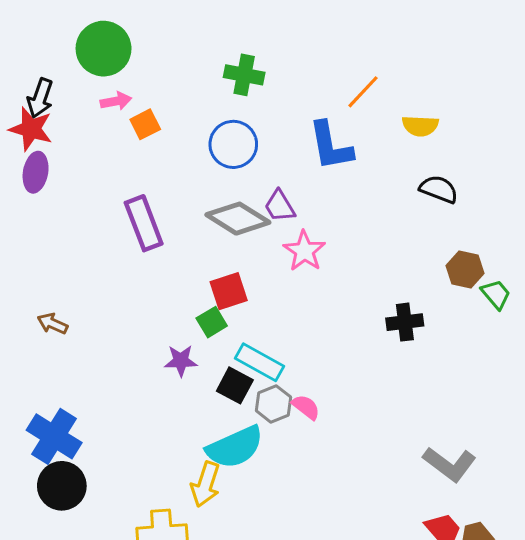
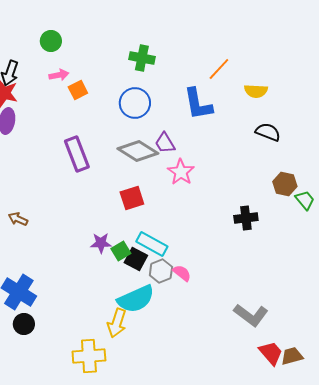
green circle: (104, 49) -> (51, 41), size x0.6
green square: (212, 322) -> (121, 251), moved
gray L-shape: (450, 464) -> (251, 315), moved
black circle: (62, 486) -> (24, 324), size x0.7

